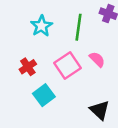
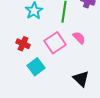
red cross: (28, 67) -> (23, 44), turned -32

